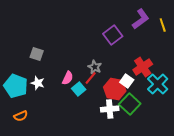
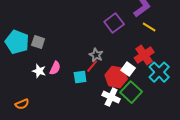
yellow line: (163, 25) -> (149, 27), moved, turned -40
pink semicircle: (68, 78) -> (55, 68), moved
cyan pentagon: (16, 86) -> (17, 42), moved
cyan square: (79, 89) -> (80, 77), turned 32
white cross: (110, 109) -> (111, 97), turned 30

